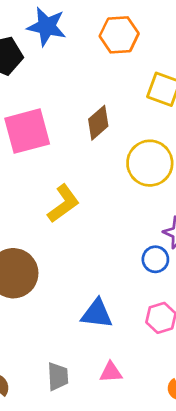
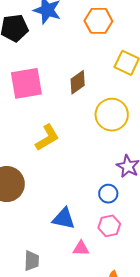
blue circle: (155, 259) -> (108, 194), moved
pink triangle: (111, 372) -> (81, 248), moved

